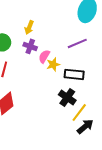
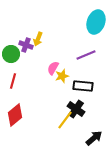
purple cross: (30, 46) -> (26, 45), moved
yellow line: (79, 112) -> (65, 120), moved

